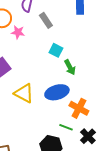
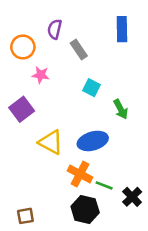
pink star: (18, 32) -> (41, 75), moved
green arrow: (70, 67) -> (121, 109), moved
orange cross: (79, 108) -> (80, 174), moved

